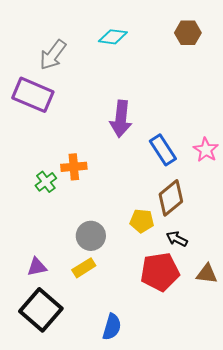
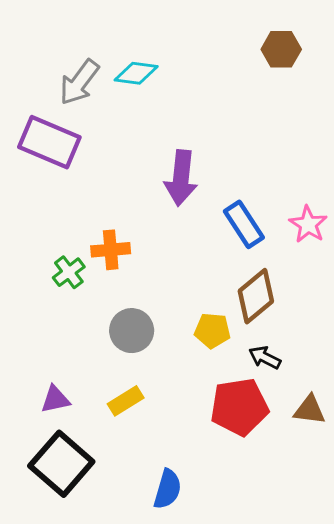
cyan diamond: (113, 37) -> (136, 73), moved
gray circle: (91, 236) -> (132, 331), moved

